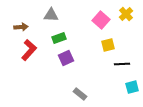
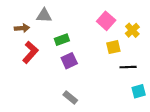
yellow cross: (126, 14) -> (132, 30), moved
gray triangle: (51, 15) -> (44, 16), moved
gray rectangle: (80, 94) -> (70, 98), moved

